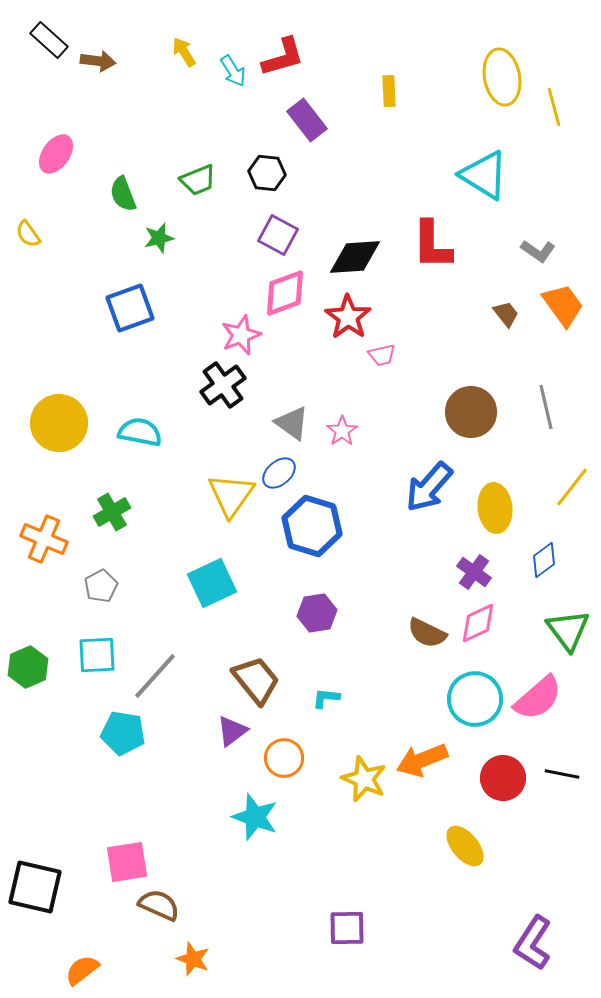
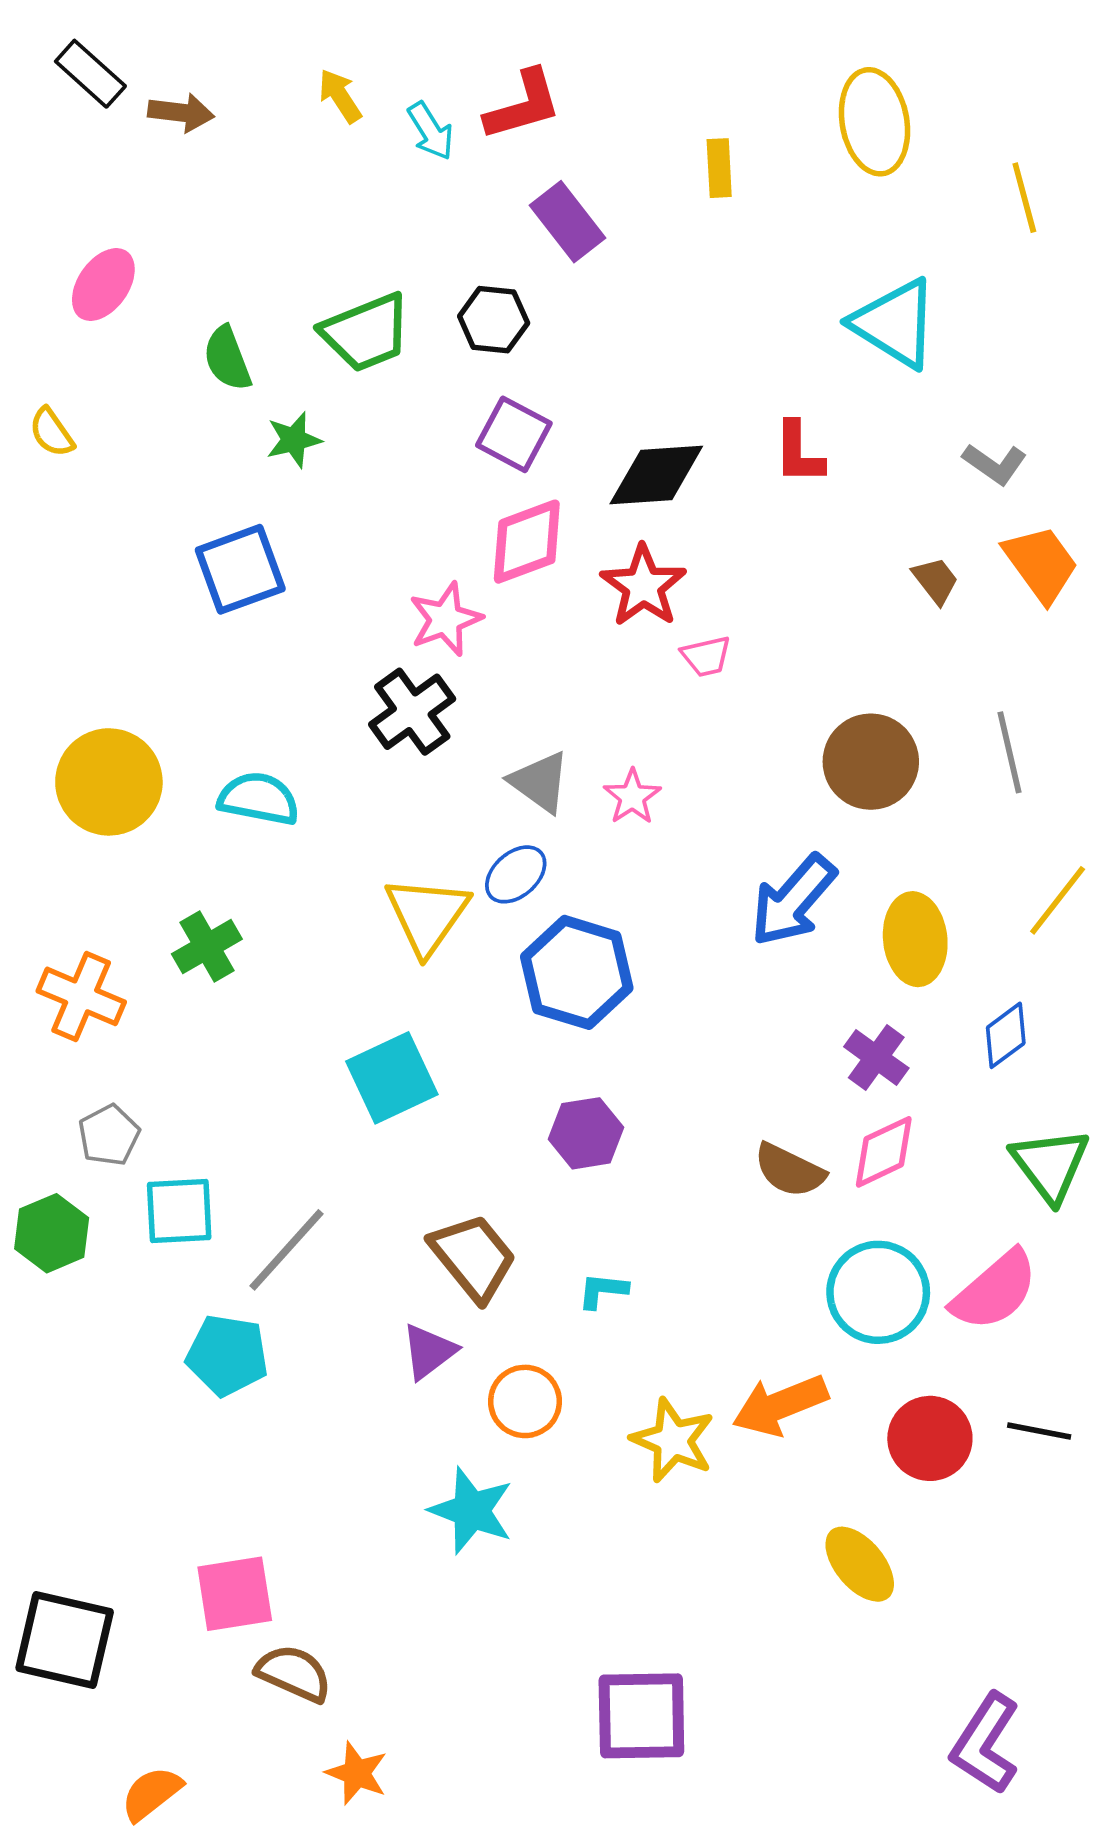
yellow ellipse: (502, 77) -> (874, 122), moved
green trapezoid: (198, 180) -> (366, 333), size x1.4
red L-shape: (432, 245) -> (799, 453), size x0.7
gray pentagon: (101, 586) -> (109, 1135), moved
purple square: (347, 928) -> (641, 1716), size x1.4

